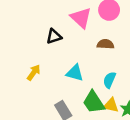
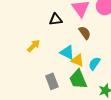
brown semicircle: (106, 44) -> (85, 33), moved, turned 40
yellow triangle: (111, 105) -> (78, 60), moved

